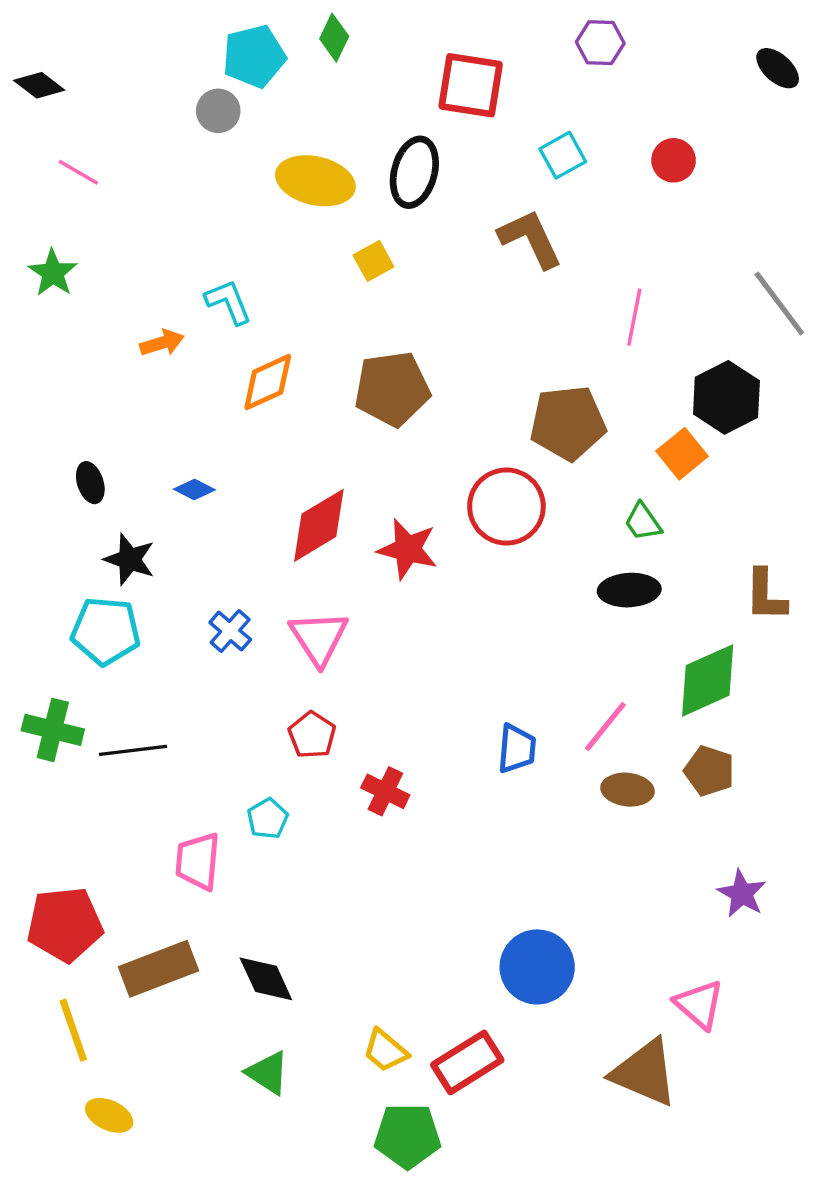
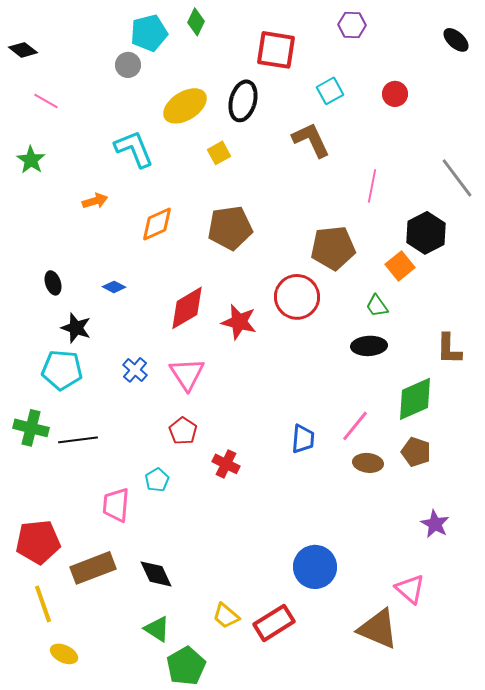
yellow ellipse: (315, 181) -> (185, 106), turned -45
cyan L-shape: (228, 302) -> (134, 149), moved, size x1.4
green pentagon: (408, 1136) -> (186, 666), moved, turned -30

